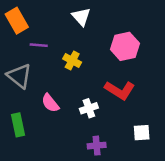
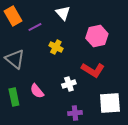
purple line: (39, 45) -> (35, 27), moved, turned -32
pink semicircle: (50, 103) -> (37, 91), moved
white square: (142, 133) -> (110, 103), size x1.6

